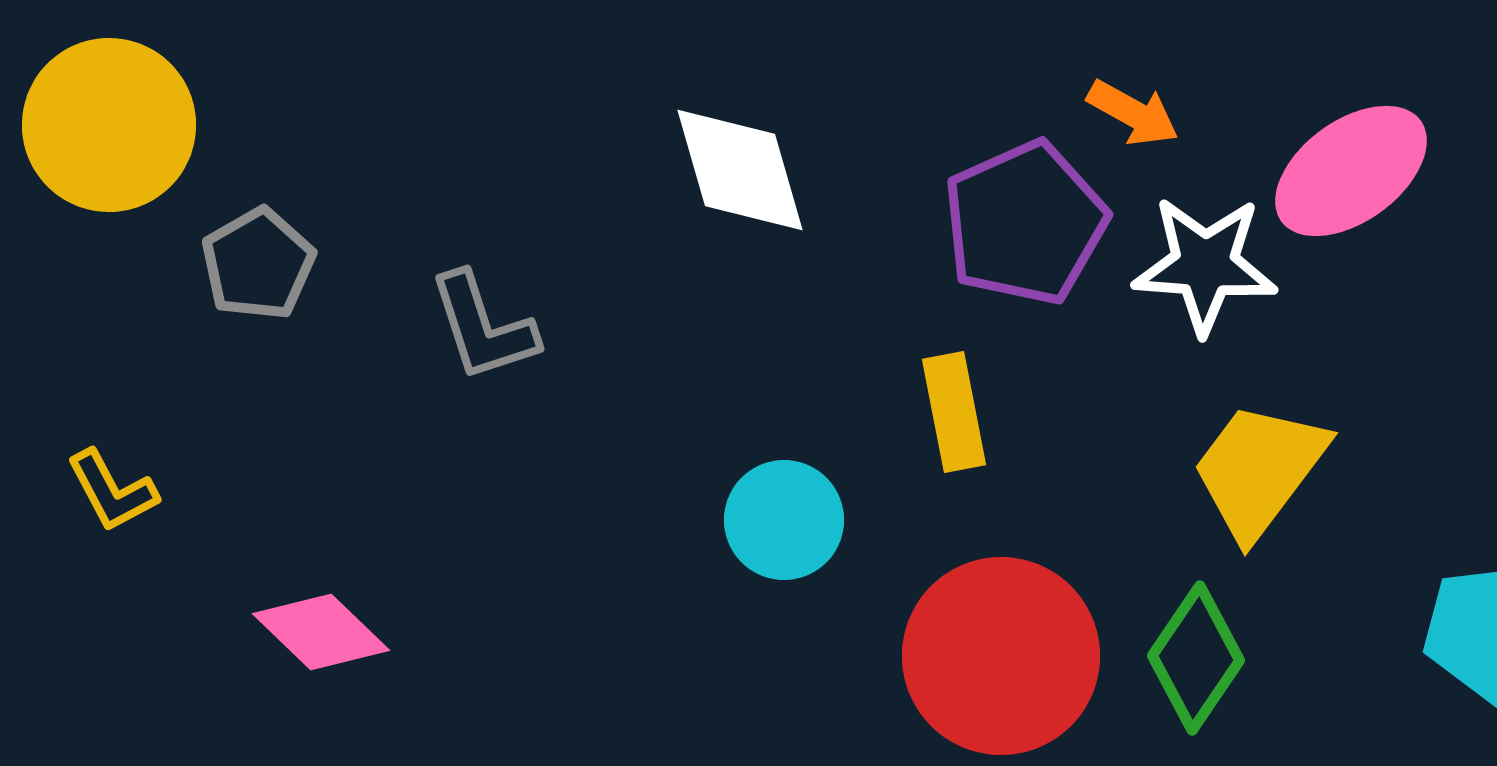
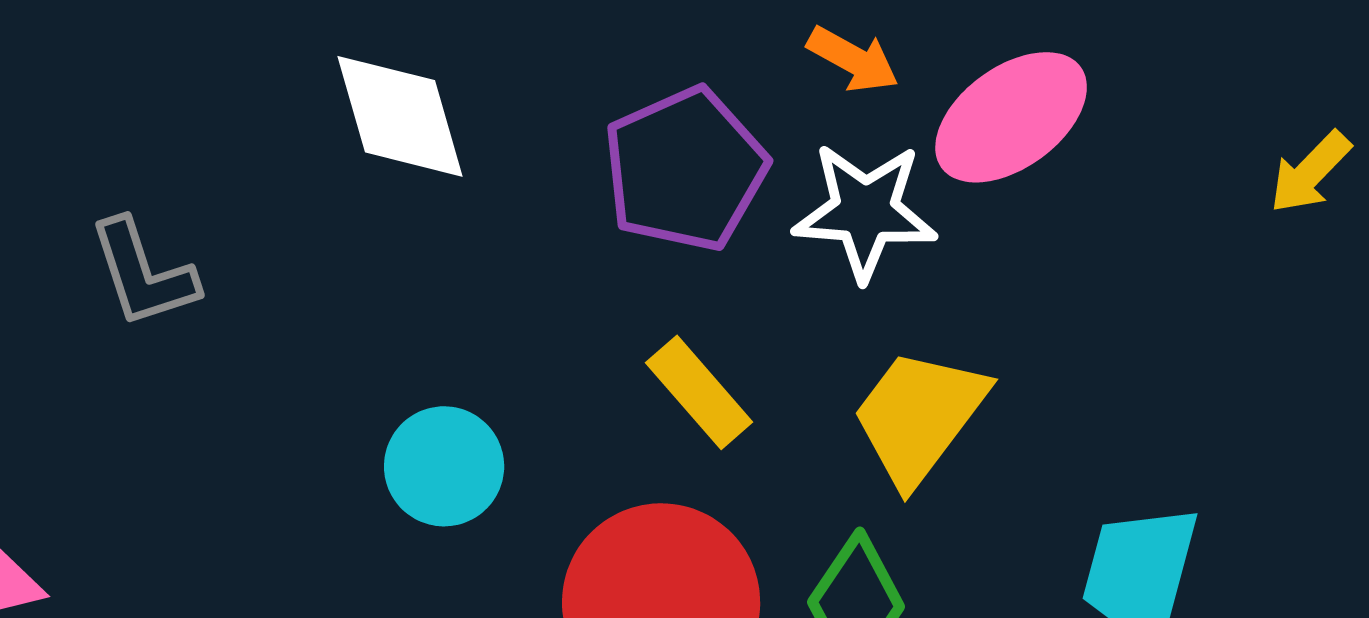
orange arrow: (1133, 113) -> (853, 59), moved
yellow rectangle: (954, 412) -> (699, 392), moved, turned -30

